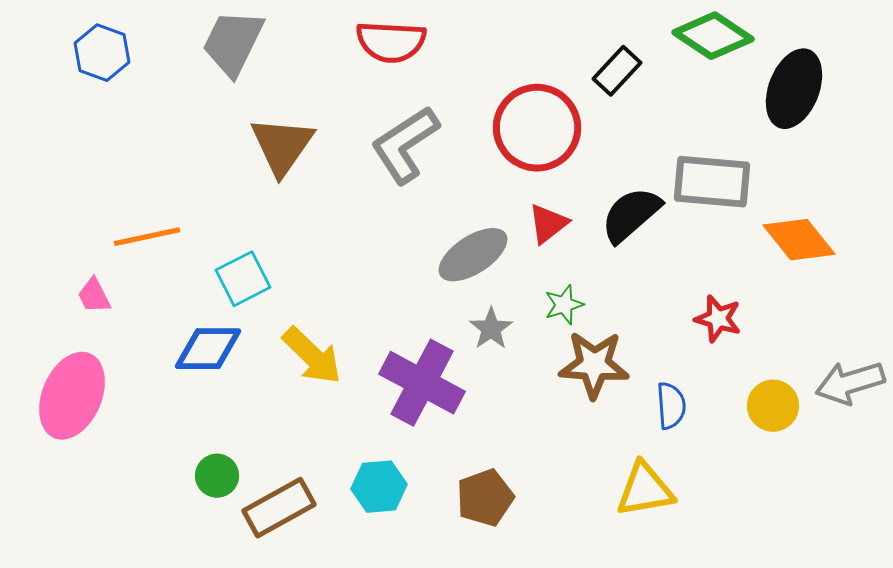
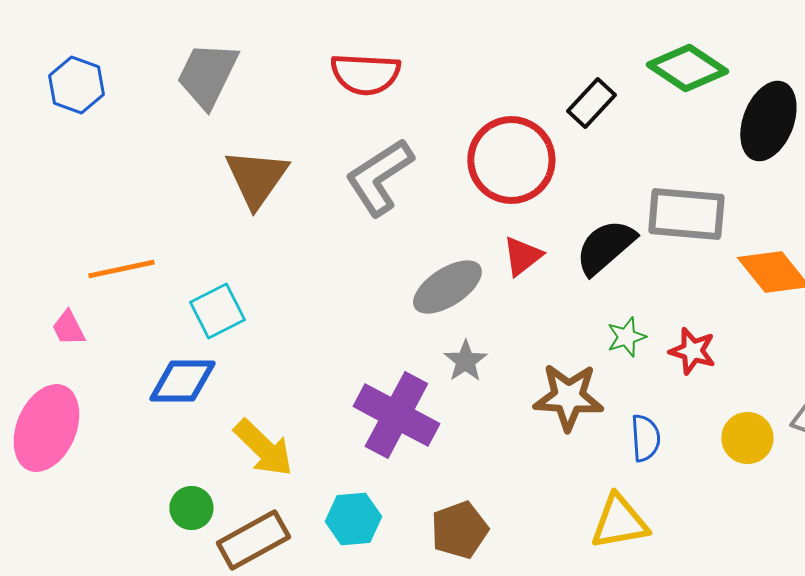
green star: (564, 305) -> (626, 337), moved
yellow arrow: (312, 356) -> (263, 448), moved

